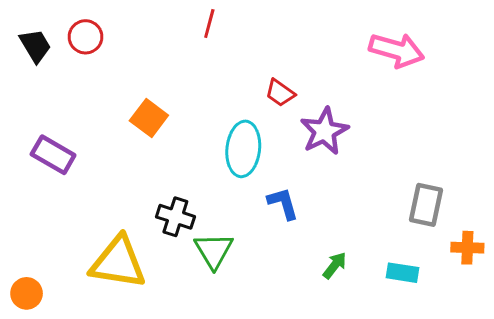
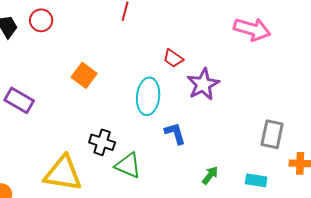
green triangle: (214, 251) -> (128, 165), turned -36

